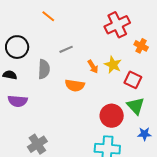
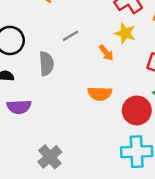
yellow star: (113, 65) -> (125, 33), moved
orange semicircle: (75, 85) -> (100, 94), moved

